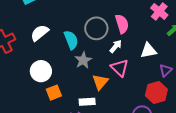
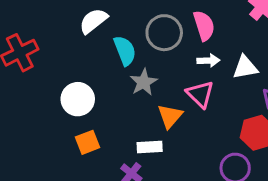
white semicircle: (40, 33) -> (93, 21), moved
white arrow: (116, 46) -> (208, 61), moved, turned 48
orange square: (54, 93) -> (88, 142), moved

